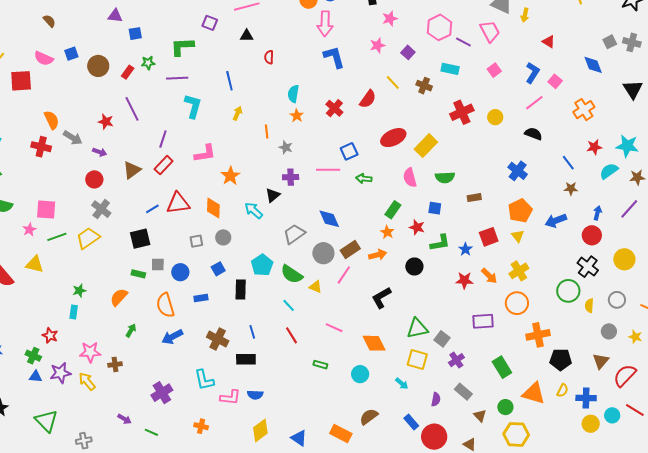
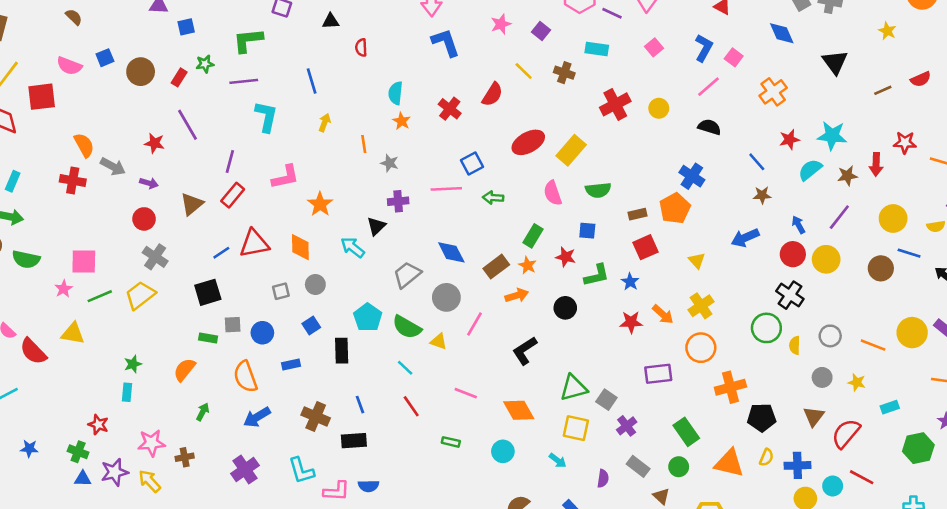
orange pentagon: (520, 211) -> (675, 208), moved
blue arrow: (597, 213) -> (798, 225), turned -40
red square: (489, 237) -> (646, 247), moved
brown rectangle: (350, 249) -> (496, 267), moved
yellow circle: (624, 259) -> (826, 259), moved
purple cross: (162, 393) -> (245, 470), moved
green circle: (505, 407) -> (679, 467), moved

